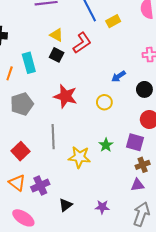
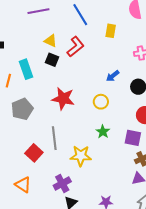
yellow rectangle: (113, 21) -> (111, 31), moved, turned -48
green star: (106, 145) -> (103, 132), moved
red square: (20, 151) -> (34, 153), moved
purple cross: (40, 186) -> (62, 183), moved

